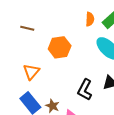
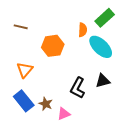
orange semicircle: (90, 19) -> (83, 30), moved

